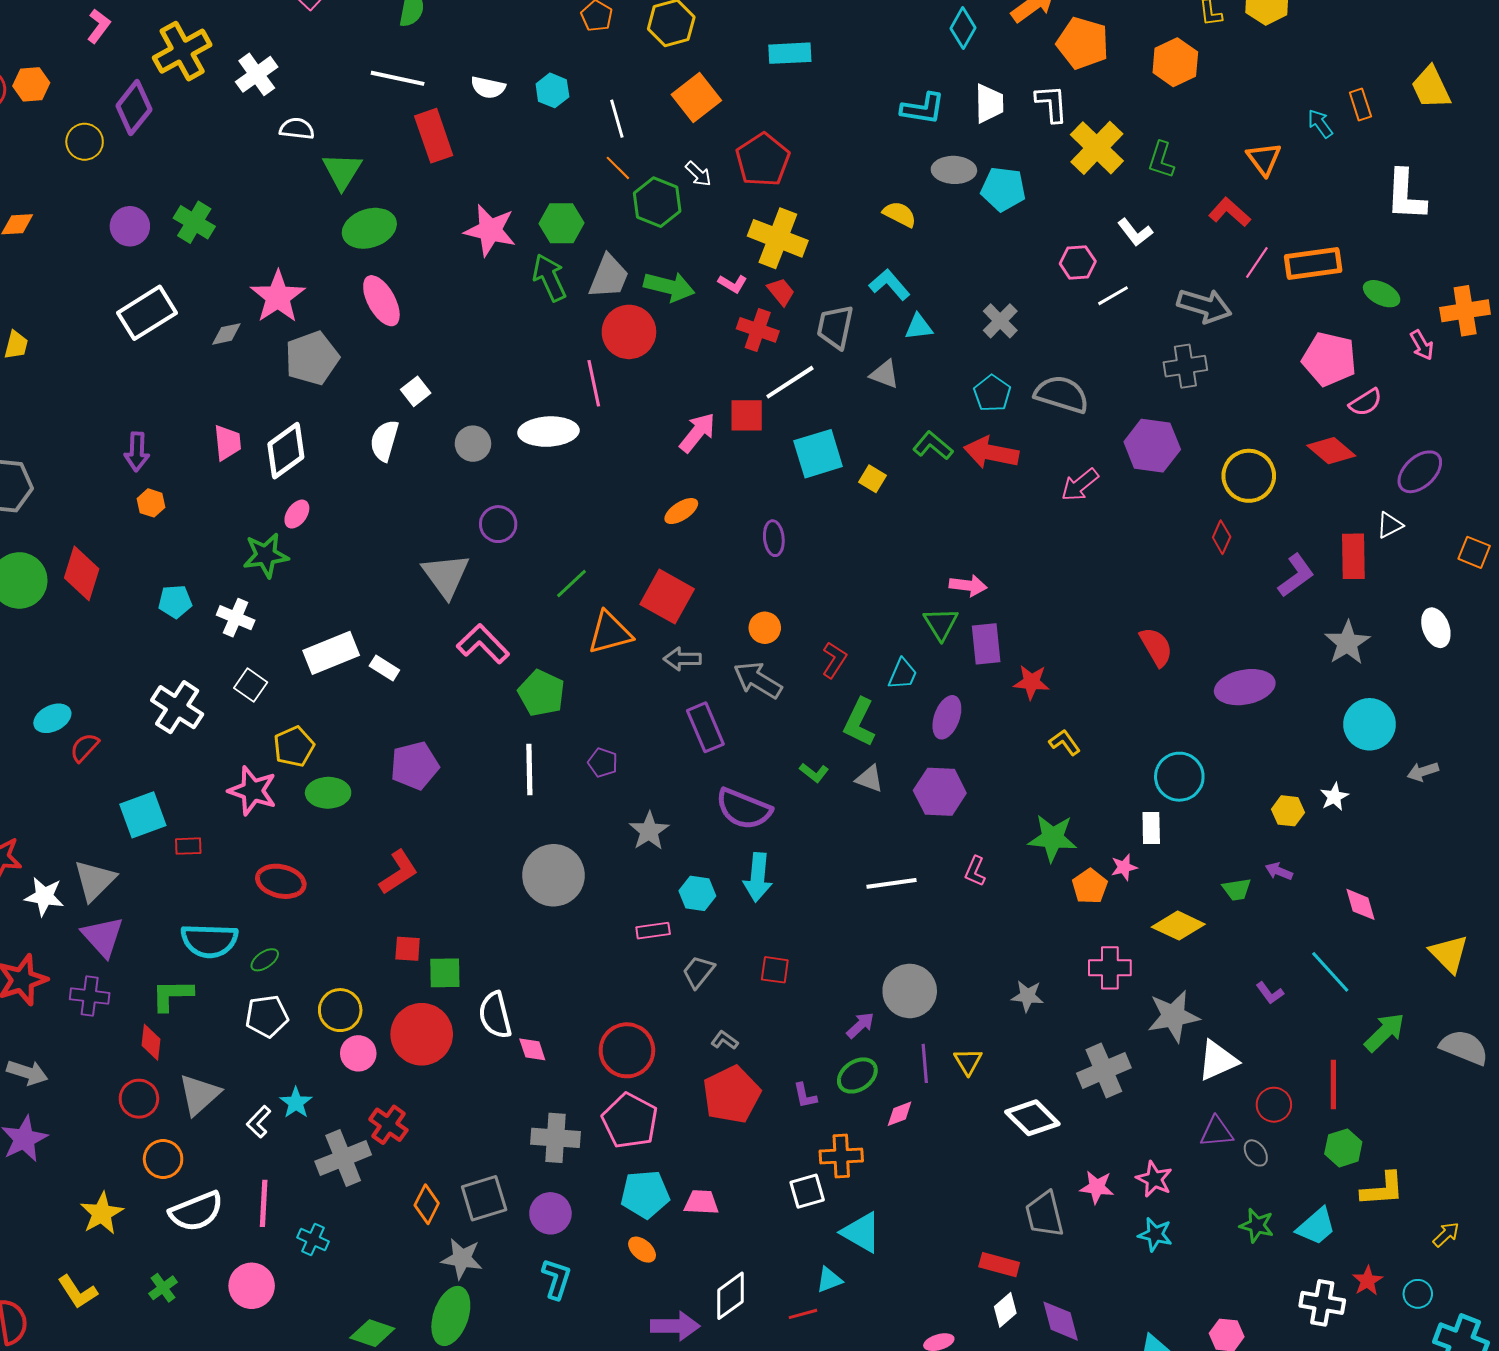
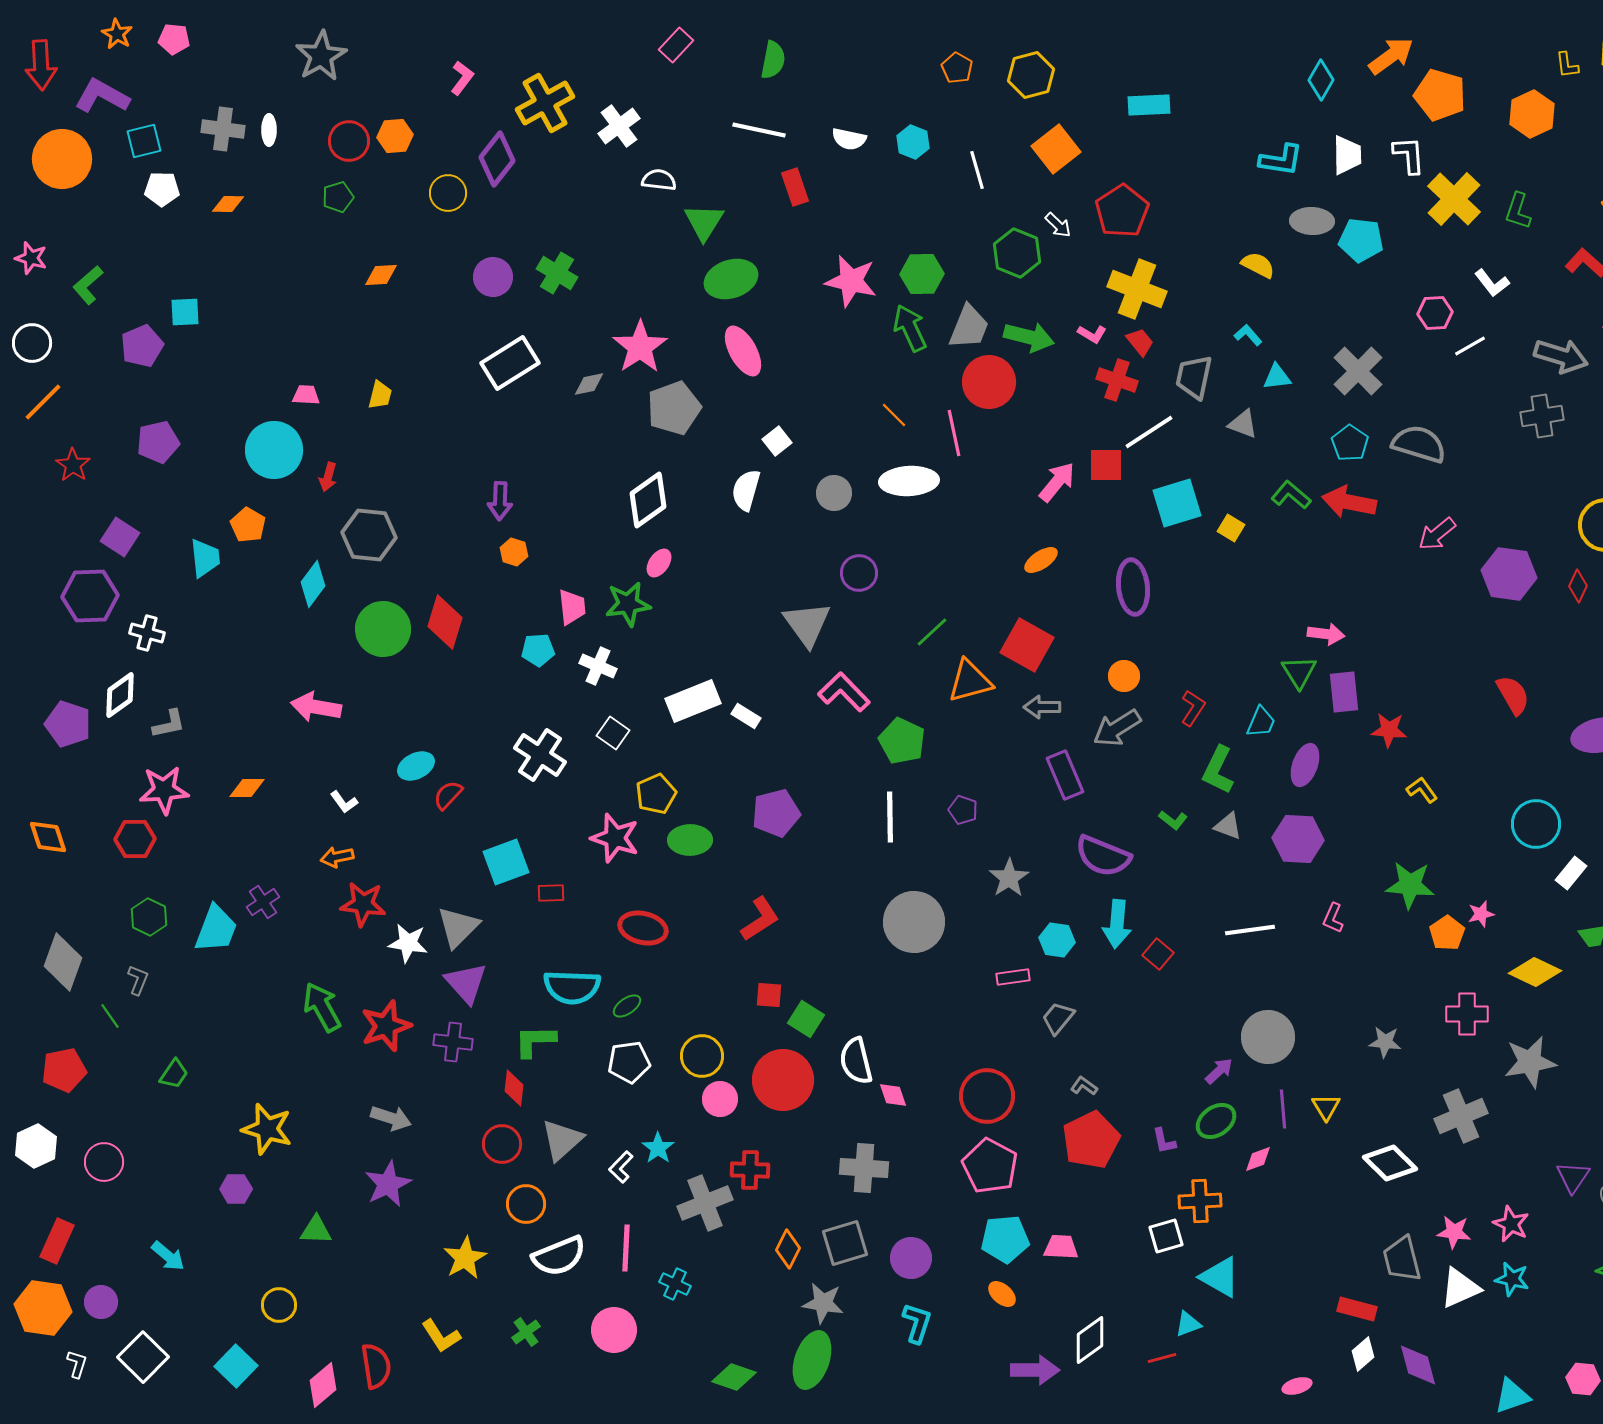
red rectangle: (434, 136) -> (795, 187), size x0.7
orange line: (618, 168) -> (894, 415), moved
cyan L-shape: (890, 285) -> (1248, 335), size x0.7
gray cross: (1000, 321) -> (1358, 371), size x1.4
pink trapezoid: (227, 443) -> (572, 607), moved
purple hexagon: (1152, 446) -> (1509, 574), moved
purple ellipse: (774, 538) -> (1133, 587), size x1.6
gray arrow: (758, 680) -> (1117, 728), turned -63
white rectangle: (1151, 828) -> (1571, 873), moved, turned 40
red square: (775, 970) -> (1158, 954), moved, turned 32
green square: (445, 973) -> (806, 1019), turned 33
white triangle: (1218, 1060) -> (1460, 1288), moved
red cross: (388, 1125) -> (750, 1170), turned -33
purple triangle: (1217, 1132) -> (1573, 1177), turned -51
gray cross: (555, 1138) -> (864, 1168), moved

